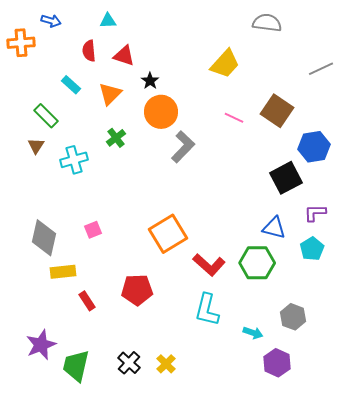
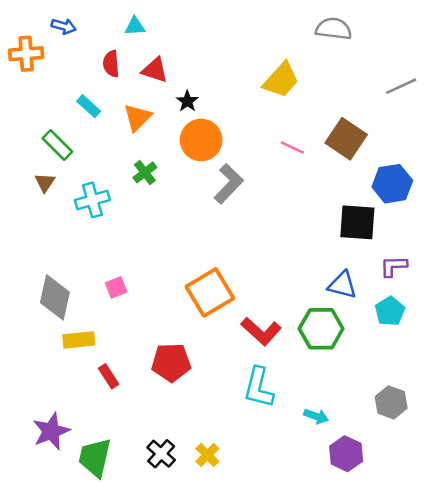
black square: (286, 178) -> (357, 222), turned 32
gray hexagon: (293, 317) -> (391, 402), moved

